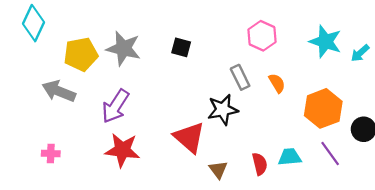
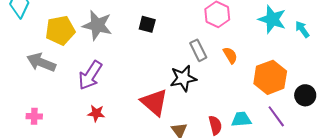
cyan arrow: (360, 53) -> (302, 29), turned 96
red star: (122, 150) -> (96, 113), size x0.6

